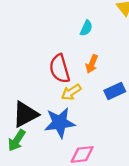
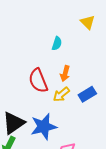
yellow arrow: (71, 92) -> (61, 94), moved

